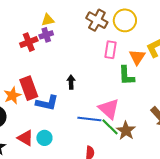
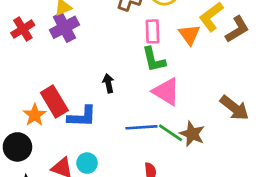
purple cross: (46, 35) -> (64, 27), size x1.5
red cross: (29, 42) -> (23, 29), moved
green L-shape: (126, 76) -> (154, 60), moved
pink triangle: (109, 109) -> (166, 92), moved

